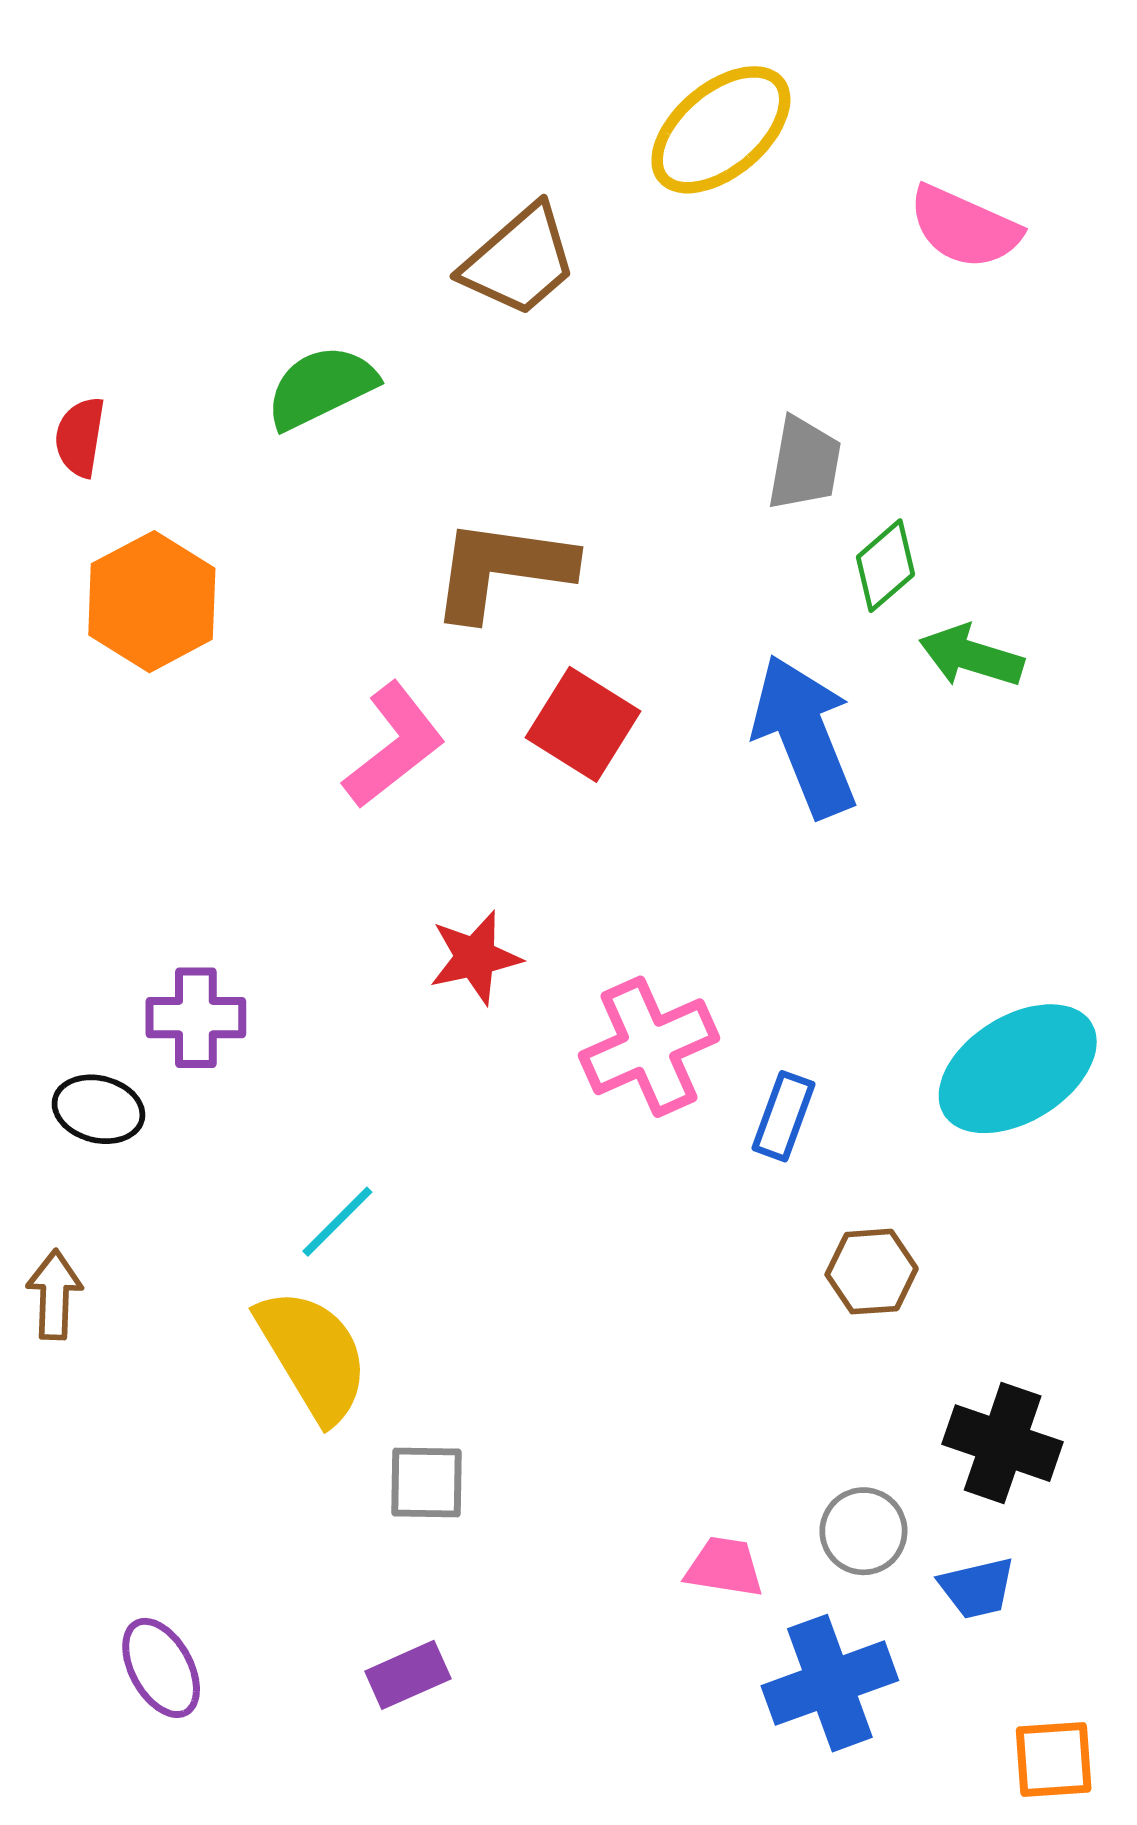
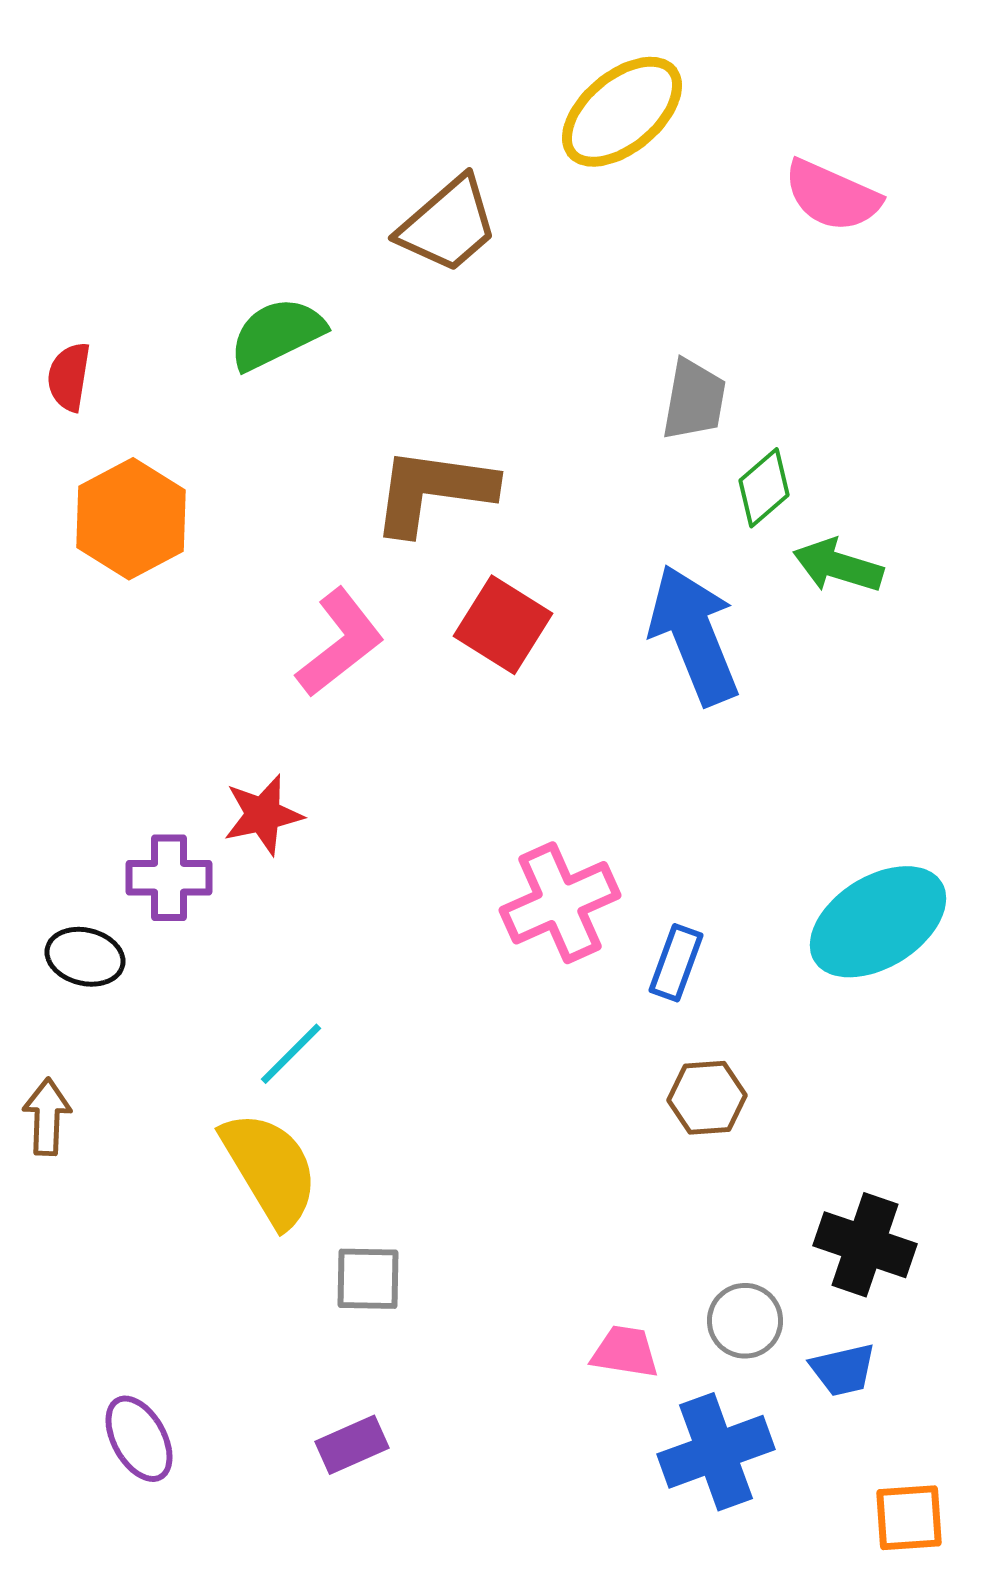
red star: (475, 957) -> (263, 815), moved
brown hexagon: (872, 1272) -> (707, 1098), moved

